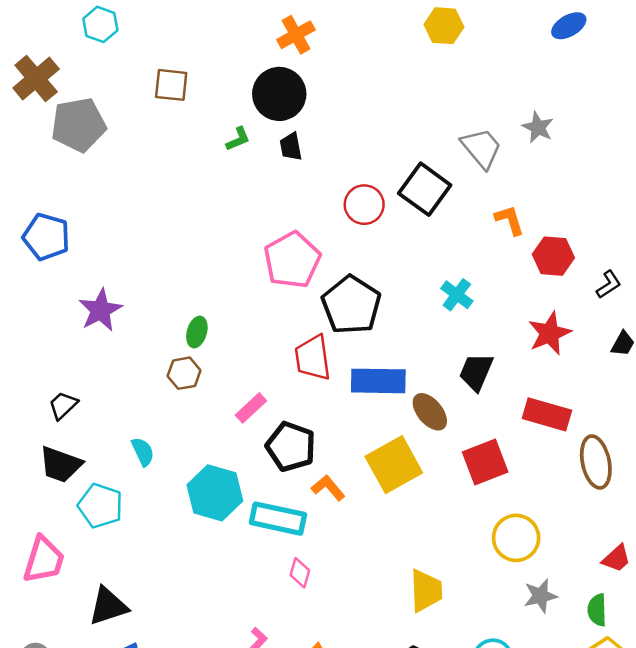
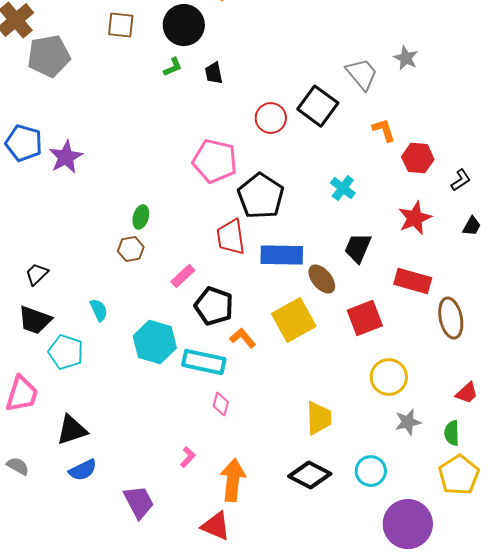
black circle: (279, 94) -> (184, 25), moved
pink pentagon: (292, 260) -> (215, 161), turned -30
purple star: (100, 310) -> (66, 157), moved

